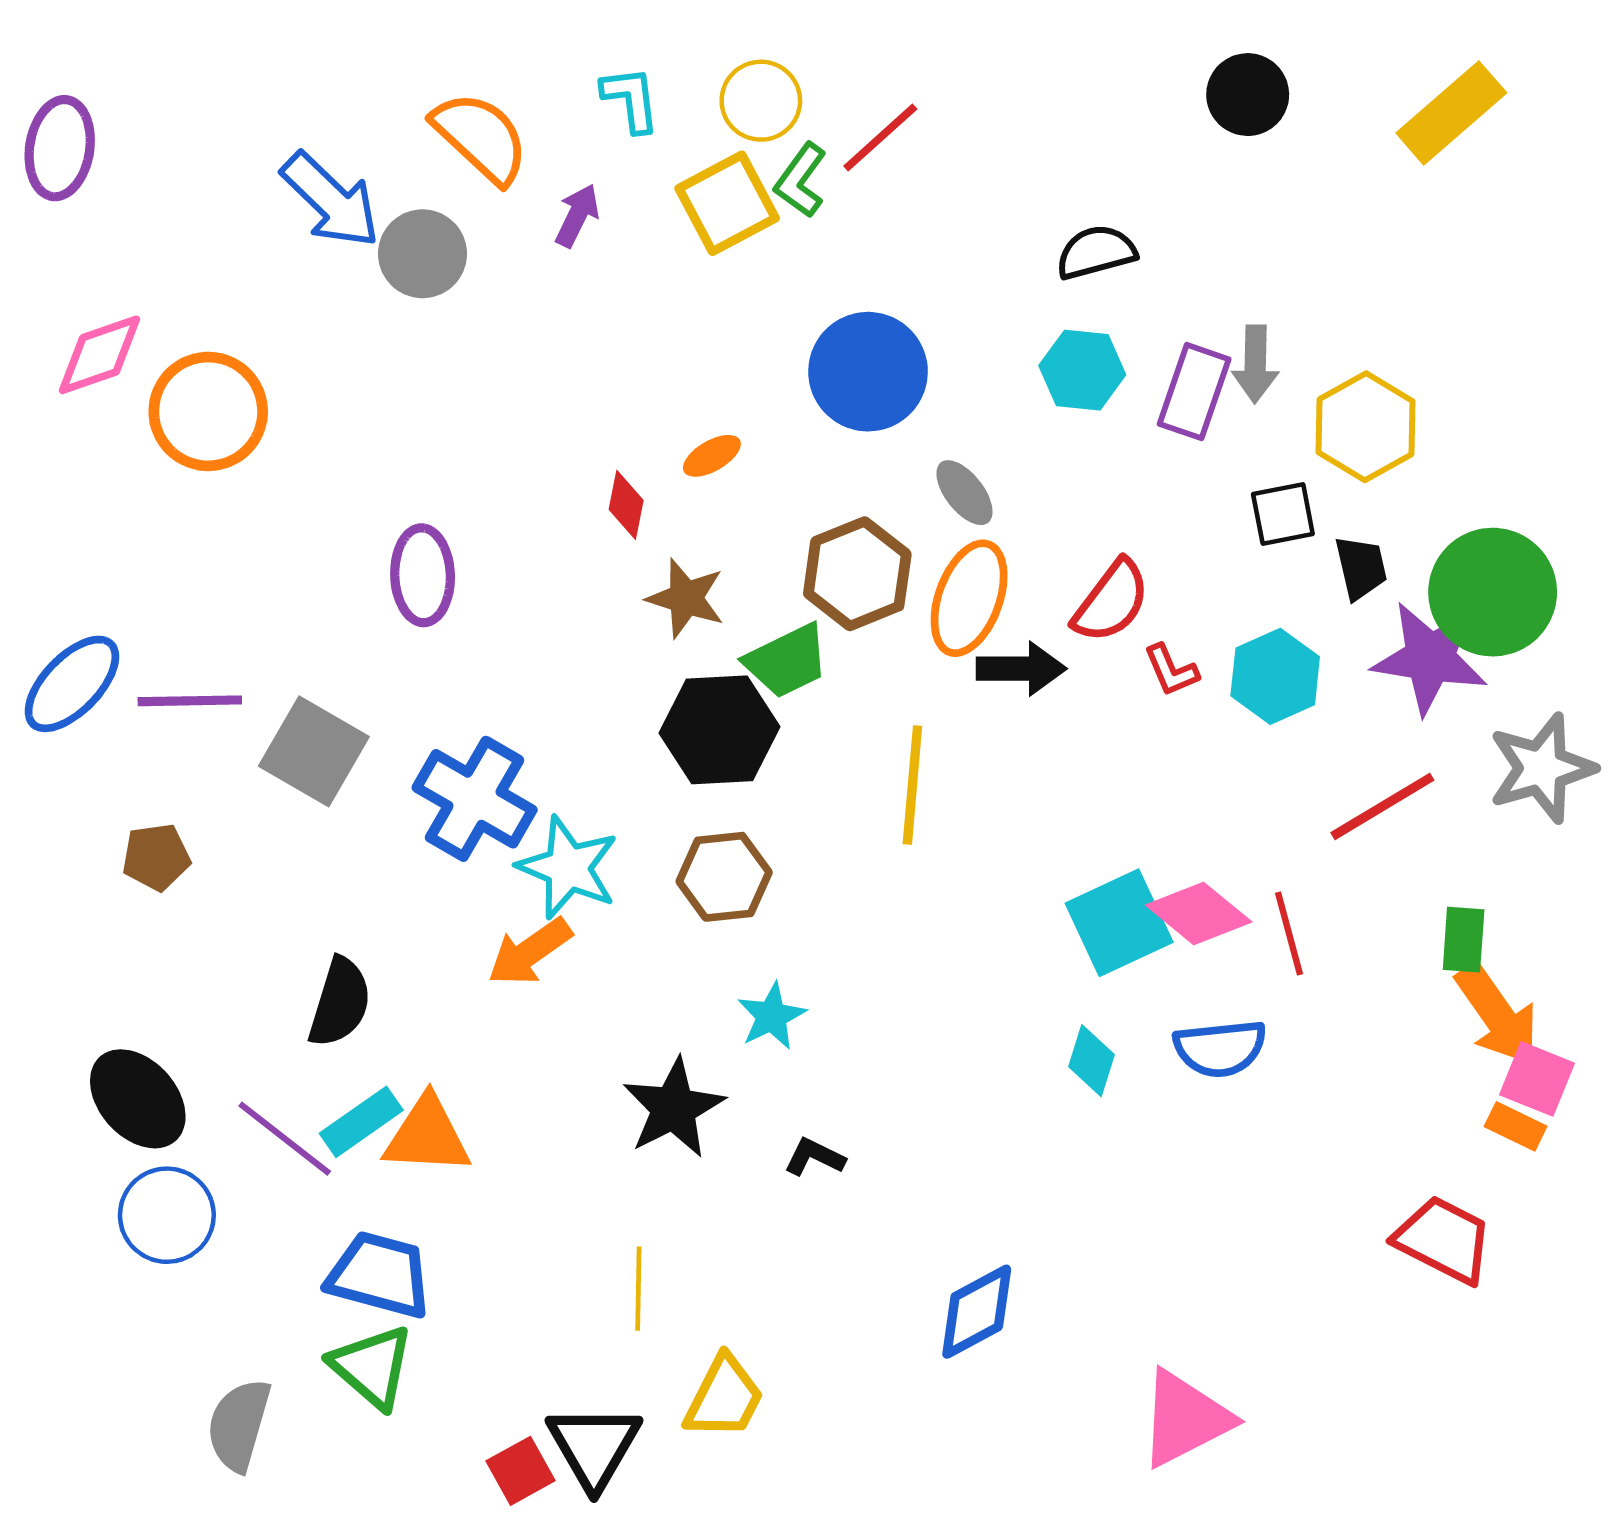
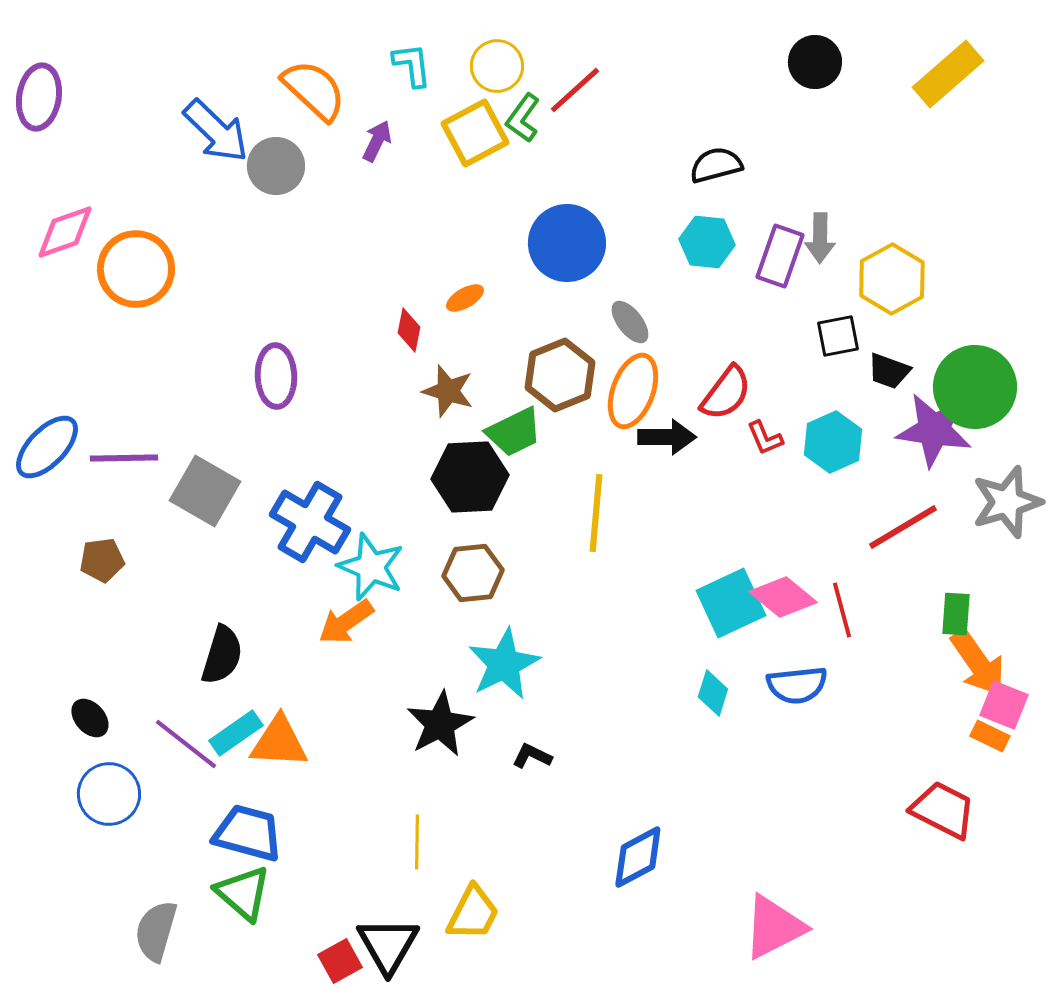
black trapezoid: (1361, 568) -> (889, 371), turned 123
cyan star: (772, 1016) -> (504, 664), size x1.6
black ellipse: (138, 1099) -> (90, 718), size x0.6

